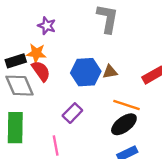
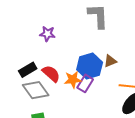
orange star: (36, 53) -> (73, 80), moved
purple rectangle: (72, 113) -> (85, 83), moved

